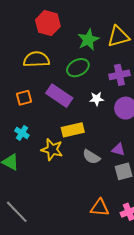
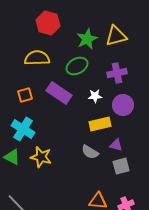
yellow rectangle: (73, 130) -> (100, 124), moved
cyan cross: (22, 133) -> (23, 129), size x1.6
yellow star: (52, 150) -> (41, 157), moved

